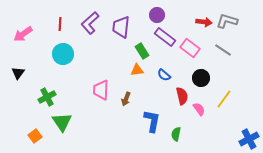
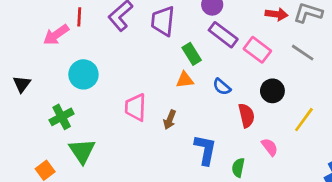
pink arrow: (23, 34) -> (56, 35), moved
cyan circle: (63, 54) -> (83, 74), moved
pink semicircle: (199, 109) -> (270, 147), moved

